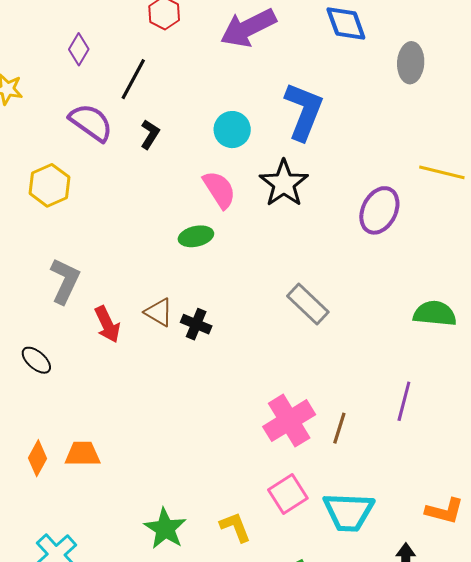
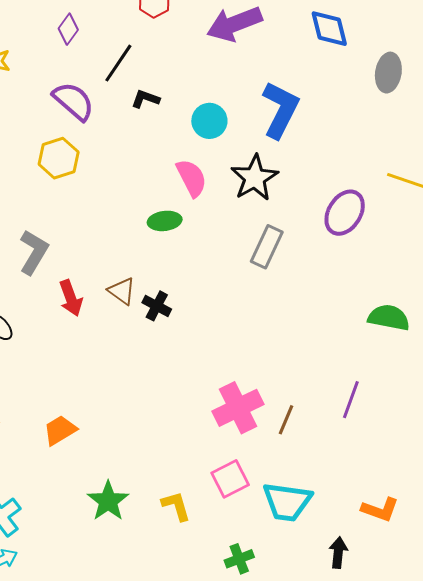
black L-shape: (150, 134) -> (145, 99), moved, turned -108
yellow hexagon: (49, 185) -> (59, 158), moved
gray rectangle: (308, 304) -> (267, 247), moved, turned 66
orange trapezoid: (83, 454) -> (60, 430), moved, turned -36

